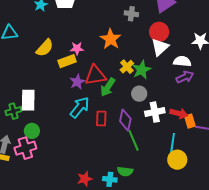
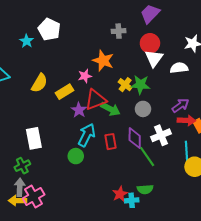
pink star: (77, 48) -> (85, 76), moved
green star: (142, 70) -> (140, 85), turned -30
purple arrow: (185, 77) -> (180, 105), moved
green arrow: (108, 87) -> (110, 109), turned -84
green cross: (13, 111) -> (22, 166), moved
white cross: (155, 112) -> (161, 135), moved
green circle: (32, 131) -> (76, 156), moved
pink cross: (25, 148) -> (34, 196), moved
red star: (85, 179) -> (120, 194), moved

